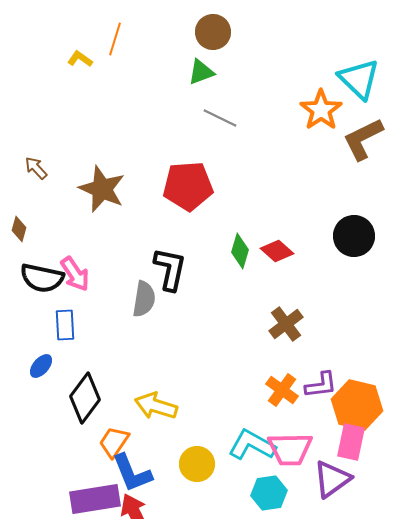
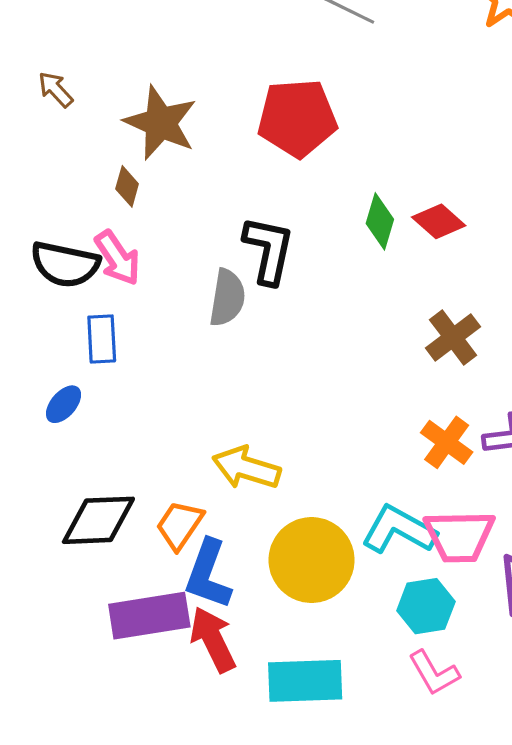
brown diamond: (19, 229) -> (127, 186), moved
black diamond: (85, 398) -> (98, 520), moved, turned 51
yellow circle: (197, 464) -> (312, 560), size x1.5
blue L-shape: (132, 473) -> (208, 574), turned 42

